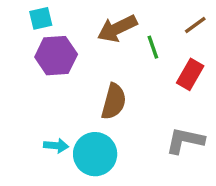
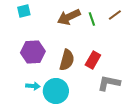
green line: (153, 47) -> (92, 19), moved
purple hexagon: (56, 56) -> (33, 52), moved
red rectangle: (190, 74) -> (93, 60), moved

